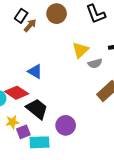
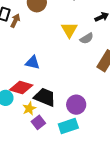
yellow star: (12, 122) -> (29, 109), moved
cyan rectangle: (39, 142) -> (68, 126), moved

